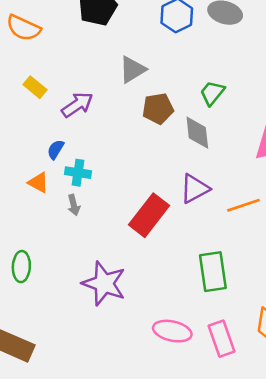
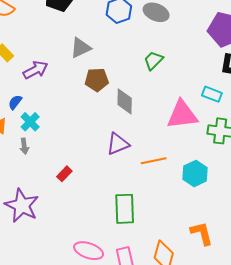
green trapezoid: (212, 93) -> (153, 60), moved
cyan cross: (78, 173) -> (30, 122), turned 30
red rectangle: (149, 215) -> (64, 174), moved, size x0.5
purple star: (104, 283) -> (22, 206), moved

